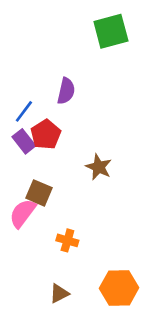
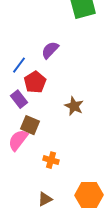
purple semicircle: (66, 91) -> (50, 50), turned -150
purple rectangle: (24, 141) -> (19, 99), moved

